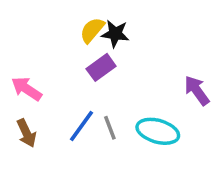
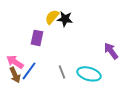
purple rectangle: (101, 67) -> (37, 38), moved, turned -42
pink arrow: (26, 89) -> (15, 62), moved
blue line: (81, 126) -> (29, 71), moved

